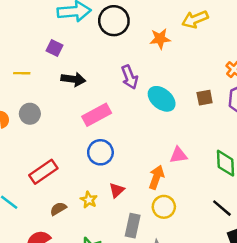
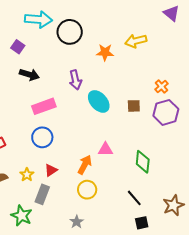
gray rectangle: (133, 226) -> (42, 194), moved

